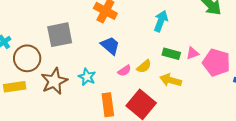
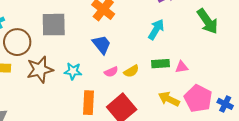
green rectangle: (171, 54) -> (161, 64), turned -30
pink pentagon: (216, 63) -> (198, 98), moved
cyan star: (87, 77) -> (73, 71), turned -30
yellow arrow: (171, 80) -> (169, 99), moved

